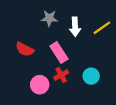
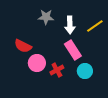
pink rectangle: (59, 52) -> (73, 50), moved
pink circle: (40, 85) -> (37, 63), moved

